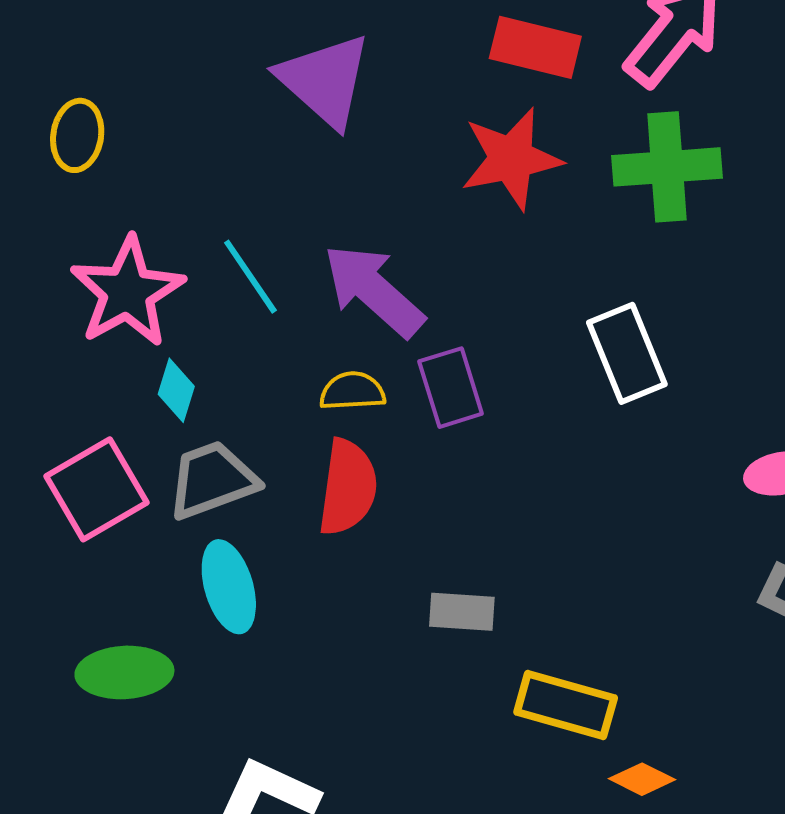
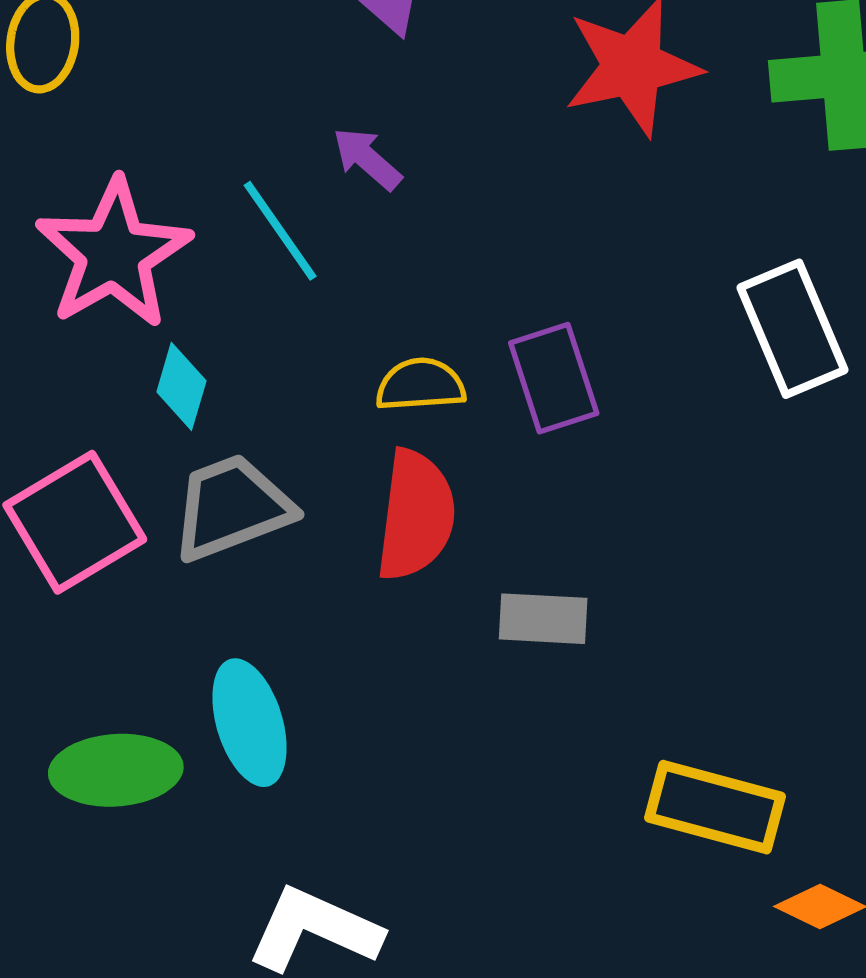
purple arrow: (374, 290) -> (367, 159), moved, size x0.5
cyan ellipse: (229, 587) -> (249, 723), moved
gray rectangle: (462, 612) -> (543, 619), moved

